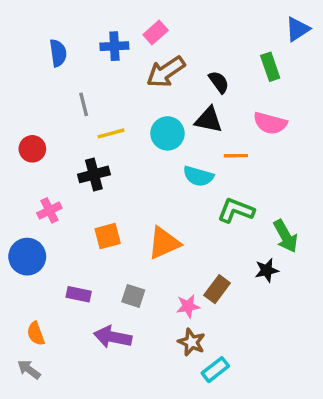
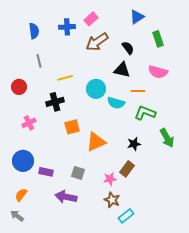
blue triangle: (298, 29) -> (137, 17), moved
gray line: (84, 104) -> (39, 61), moved
cyan circle: (167, 133) -> (96, 89), moved
green L-shape: (236, 210) -> (145, 113), moved
orange square: (108, 236) -> (72, 127), moved
blue circle: (27, 257) -> (23, 161), moved
black star: (267, 270) -> (134, 144), moved
orange semicircle: (36, 334) -> (21, 195), turned 56

